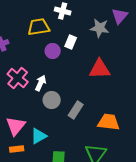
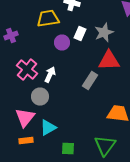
gray star: (100, 28) -> (104, 32), moved, turned -30
gray circle: (52, 100) -> (40, 96), moved
gray rectangle: (76, 110) -> (90, 80), moved

